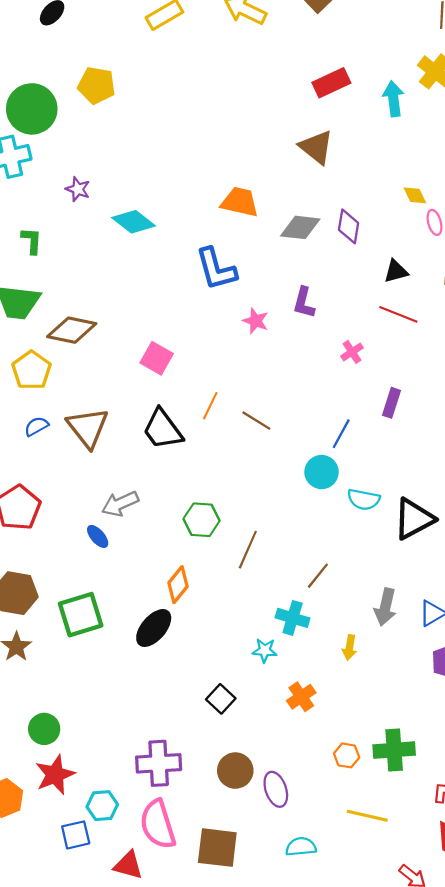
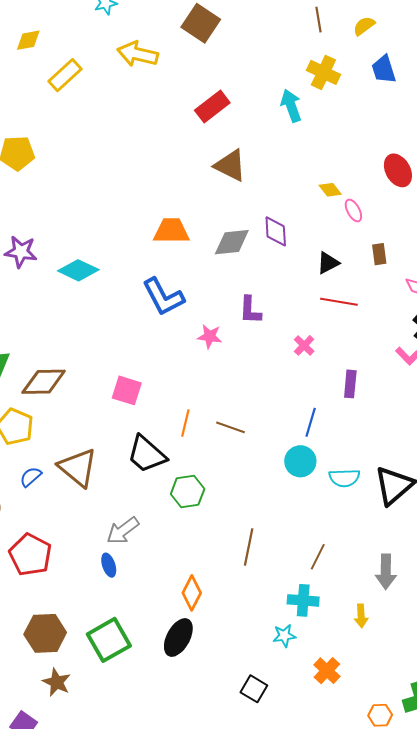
red rectangle: (331, 83) -> (212, 106), moved
purple star: (78, 189) -> (21, 252), size x1.4
green hexagon: (202, 520) -> (188, 491), moved
blue ellipse: (98, 536) -> (109, 565), turned 35

